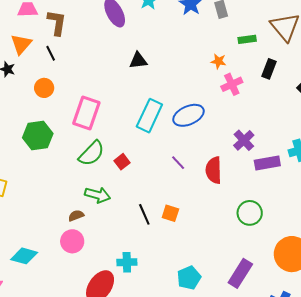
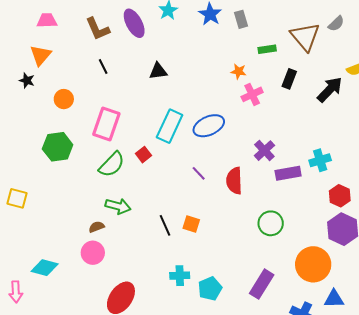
brown L-shape: (57, 23) -> (98, 29), moved, turned 148
black line: (51, 53) -> (103, 66), moved
red square: (122, 162) -> (144, 155), moved
cyan cross: (127, 262) -> (180, 276), moved

